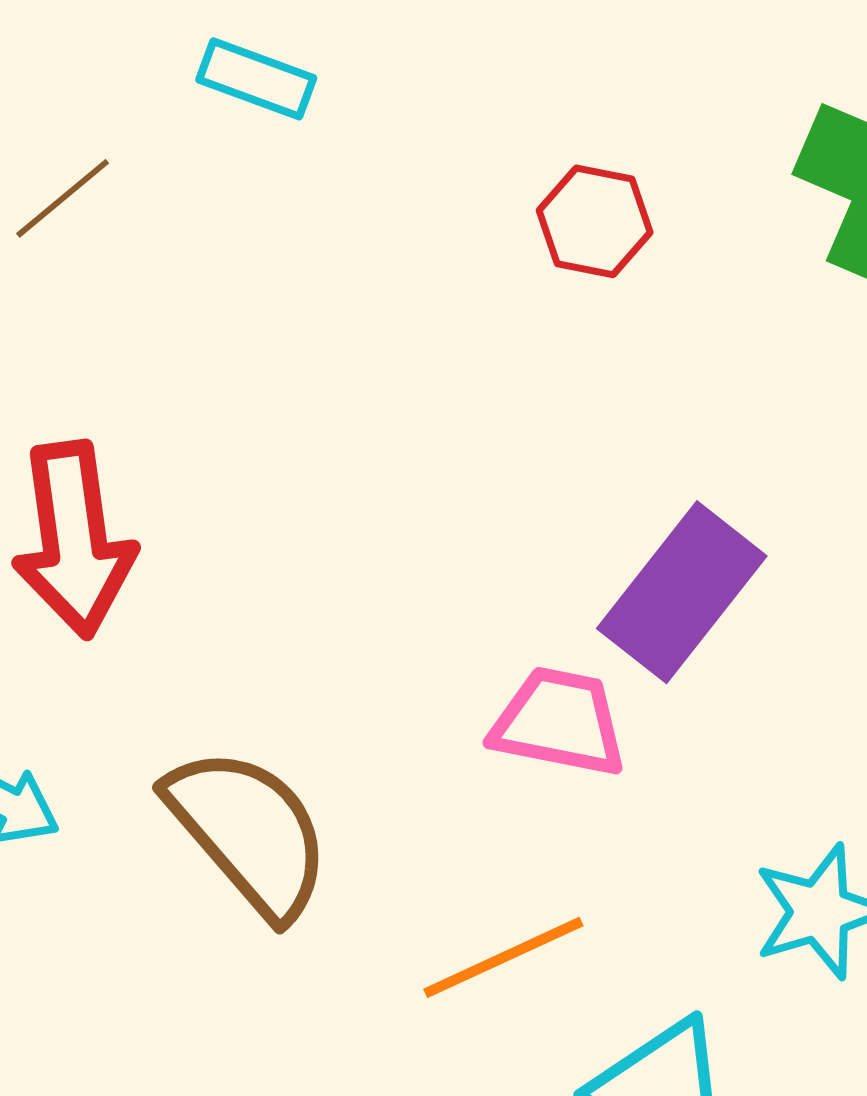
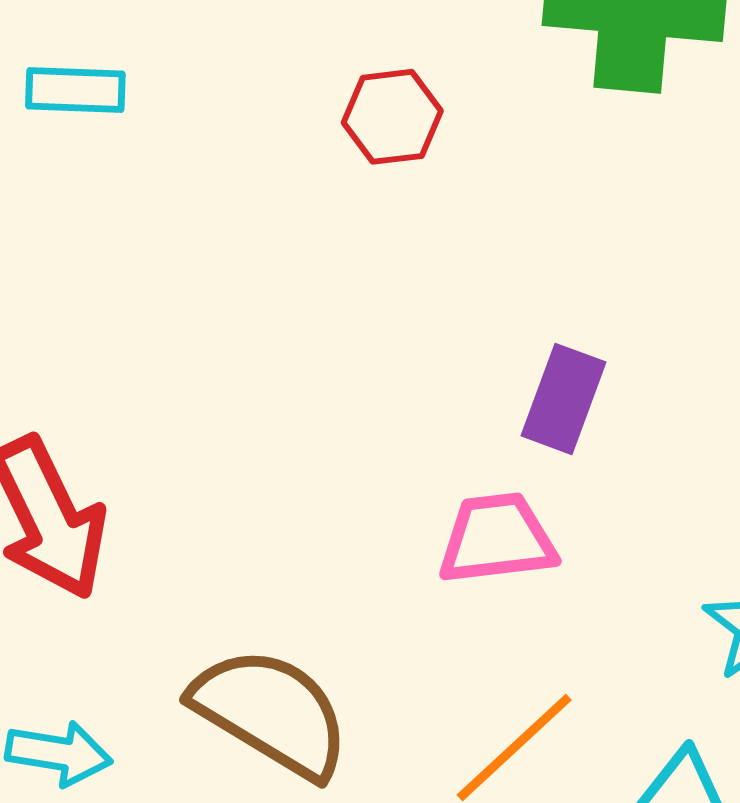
purple rectangle: (682, 592) -> (563, 399), size x0.7

